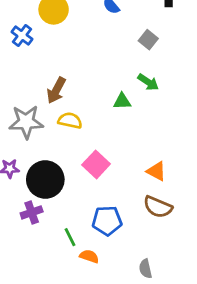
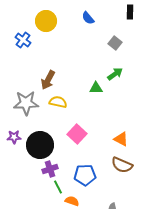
green arrow: (148, 82) -> (115, 74), turned -70
purple cross: (32, 212) -> (50, 169), moved

